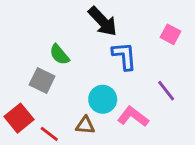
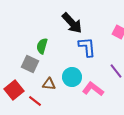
green semicircle: (59, 55) -> (42, 46), turned 56
brown triangle: (85, 125) -> (49, 84), moved

